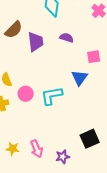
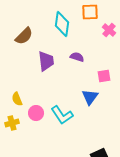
brown semicircle: (14, 30) -> (24, 36), moved
cyan L-shape: (52, 96) -> (62, 115), turned -115

